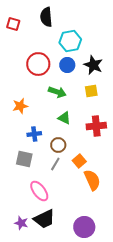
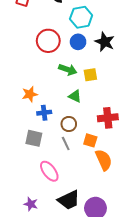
yellow square: (91, 91) -> (90, 75), moved
orange star: (20, 106) -> (30, 94), moved
red cross: (96, 126) -> (108, 118), moved
orange square: (79, 161) -> (90, 140), turned -32
gray line: (55, 164) -> (66, 143), turned -56
black trapezoid: (44, 219) -> (69, 200), moved

